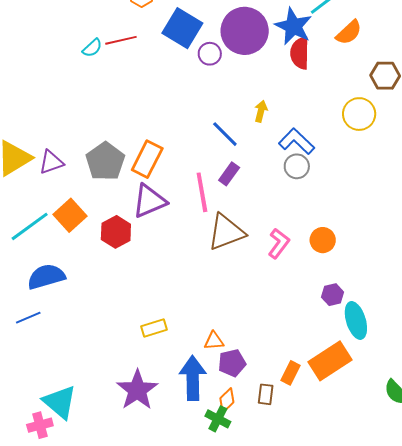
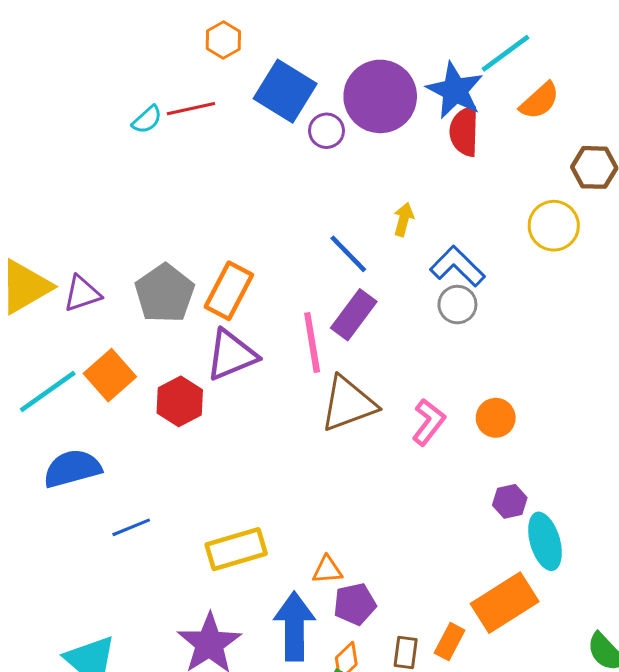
purple rectangle: (229, 174) -> (354, 315), size x1.4
blue line: (28, 318) -> (131, 527), moved
yellow rectangle: (154, 328) -> (236, 549), size x1.5
orange rectangle: (291, 373) -> (450, 642), moved

